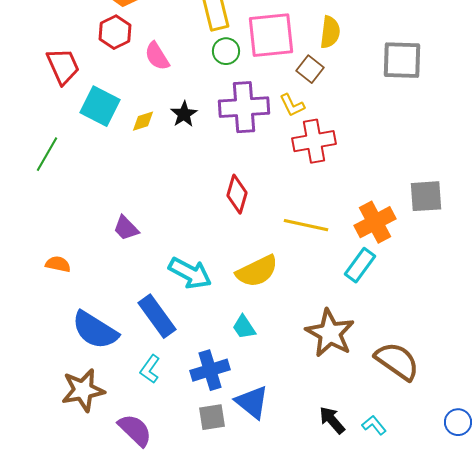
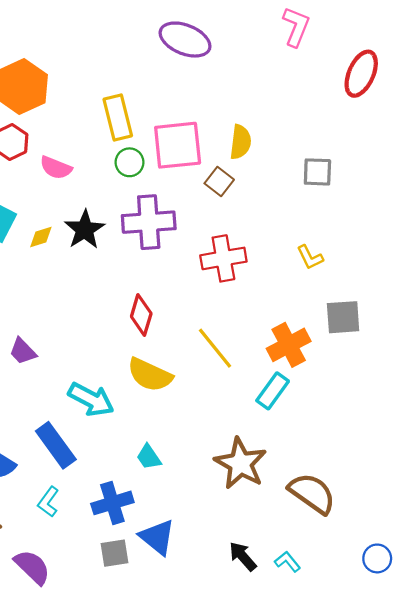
pink semicircle: (157, 56) -> (56, 168), turned -36
gray square: (402, 60) -> (317, 172), size x0.7
yellow L-shape: (292, 105) -> (310, 257), moved
black star: (184, 114) -> (85, 230), size x1.4
yellow line: (306, 225) -> (215, 348), turned 39
yellow semicircle: (257, 271) -> (150, 375), moved, turned 51

